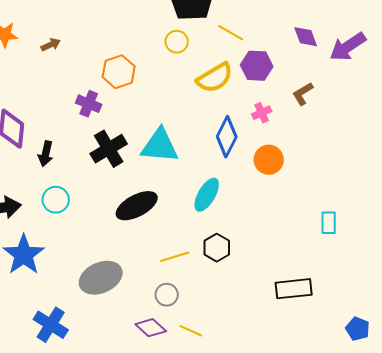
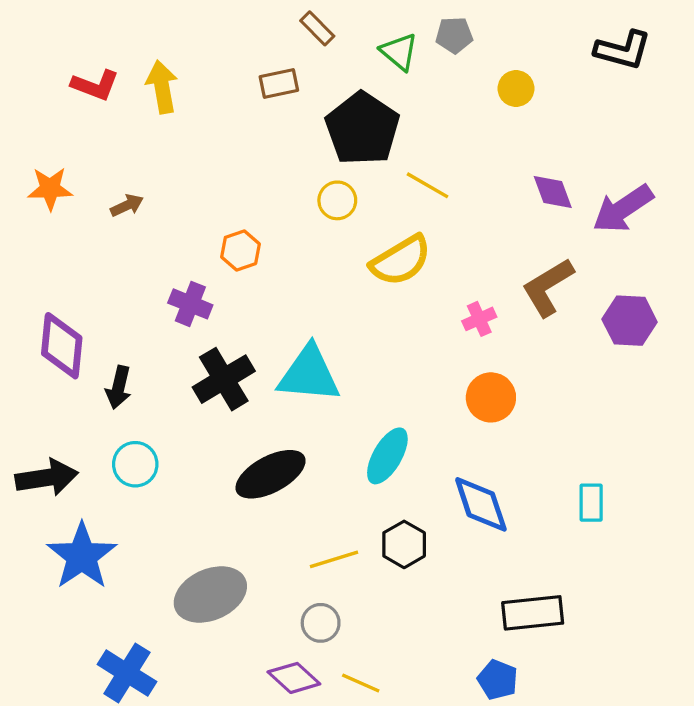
purple hexagon: (257, 66) -> (630, 321), moved
orange hexagon: (119, 72) -> (240, 250), size x0.7
brown L-shape: (303, 94) -> (548, 287), size x1.5
blue diamond: (227, 137) -> (481, 504), moved, turned -45
blue pentagon: (358, 329) -> (498, 680), moved

